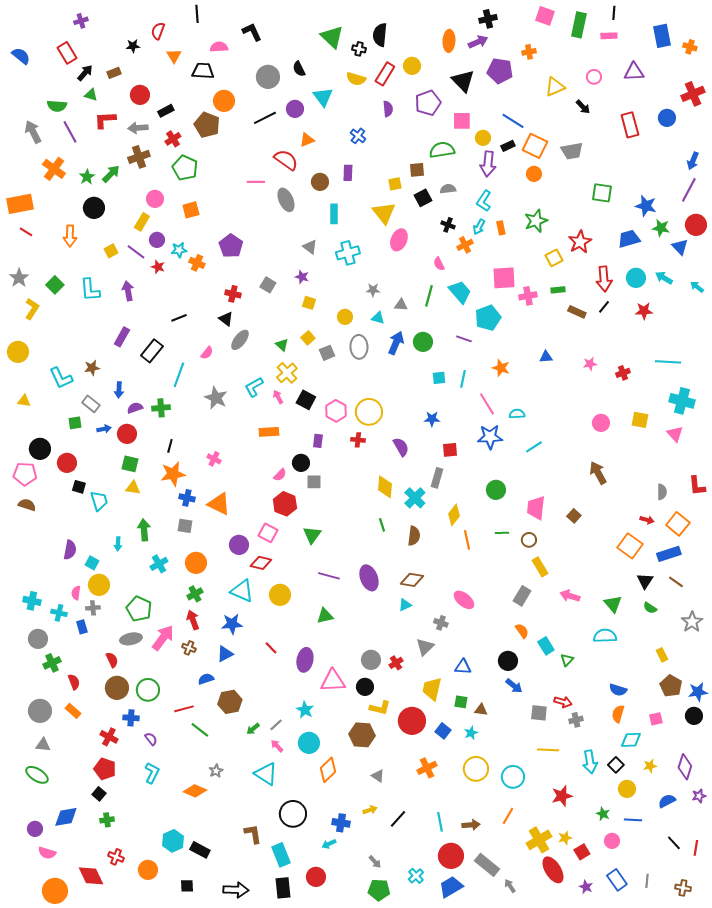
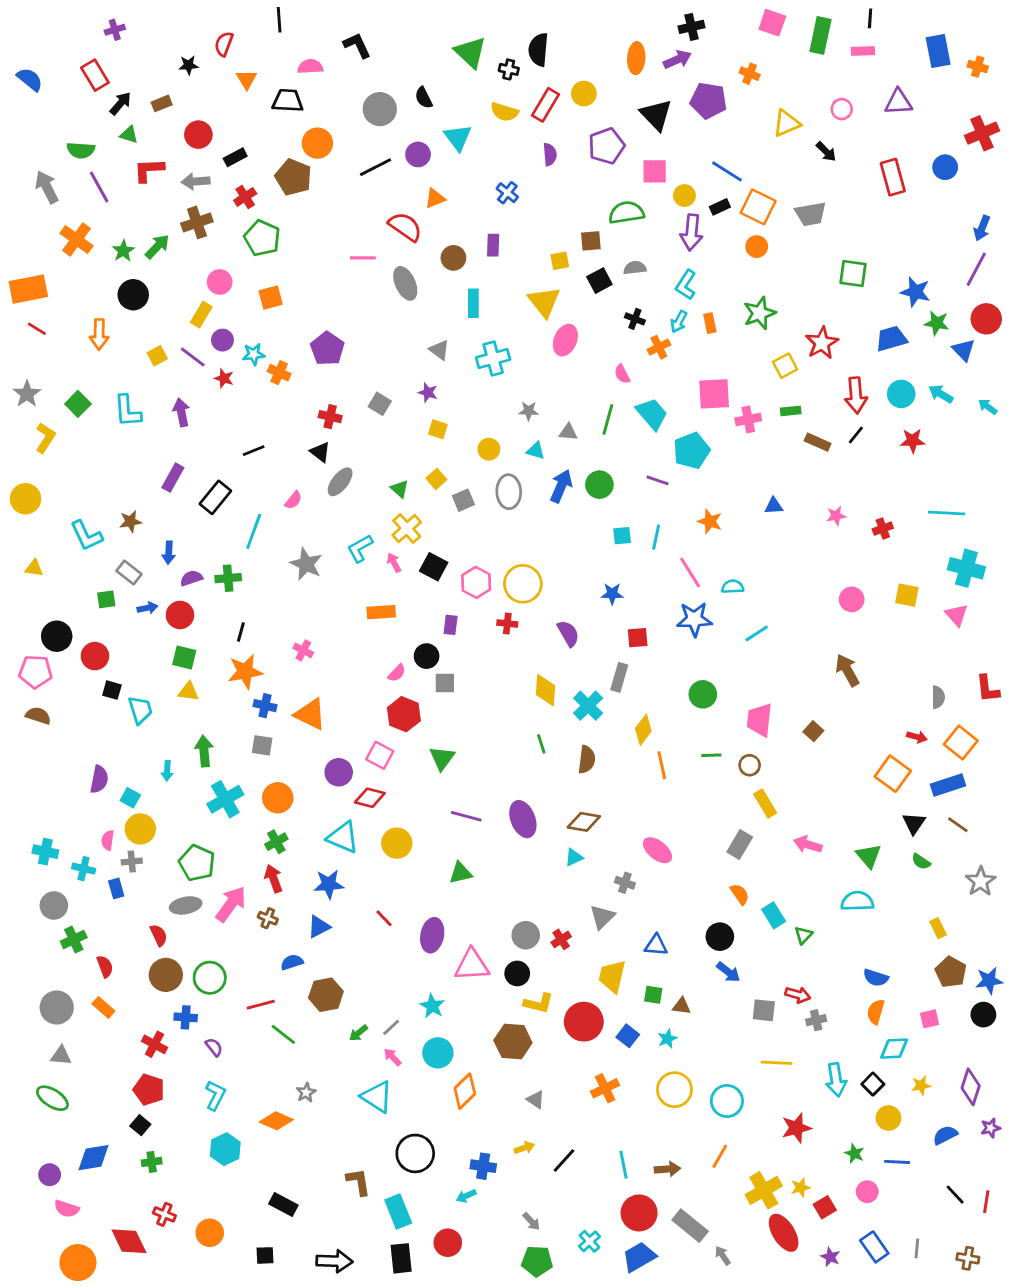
orange cross: (529, 52) -> (750, 74), turned 32
cyan cross: (159, 564) -> (225, 799), size x1.4
cyan hexagon: (173, 841) -> (225, 1149), moved

